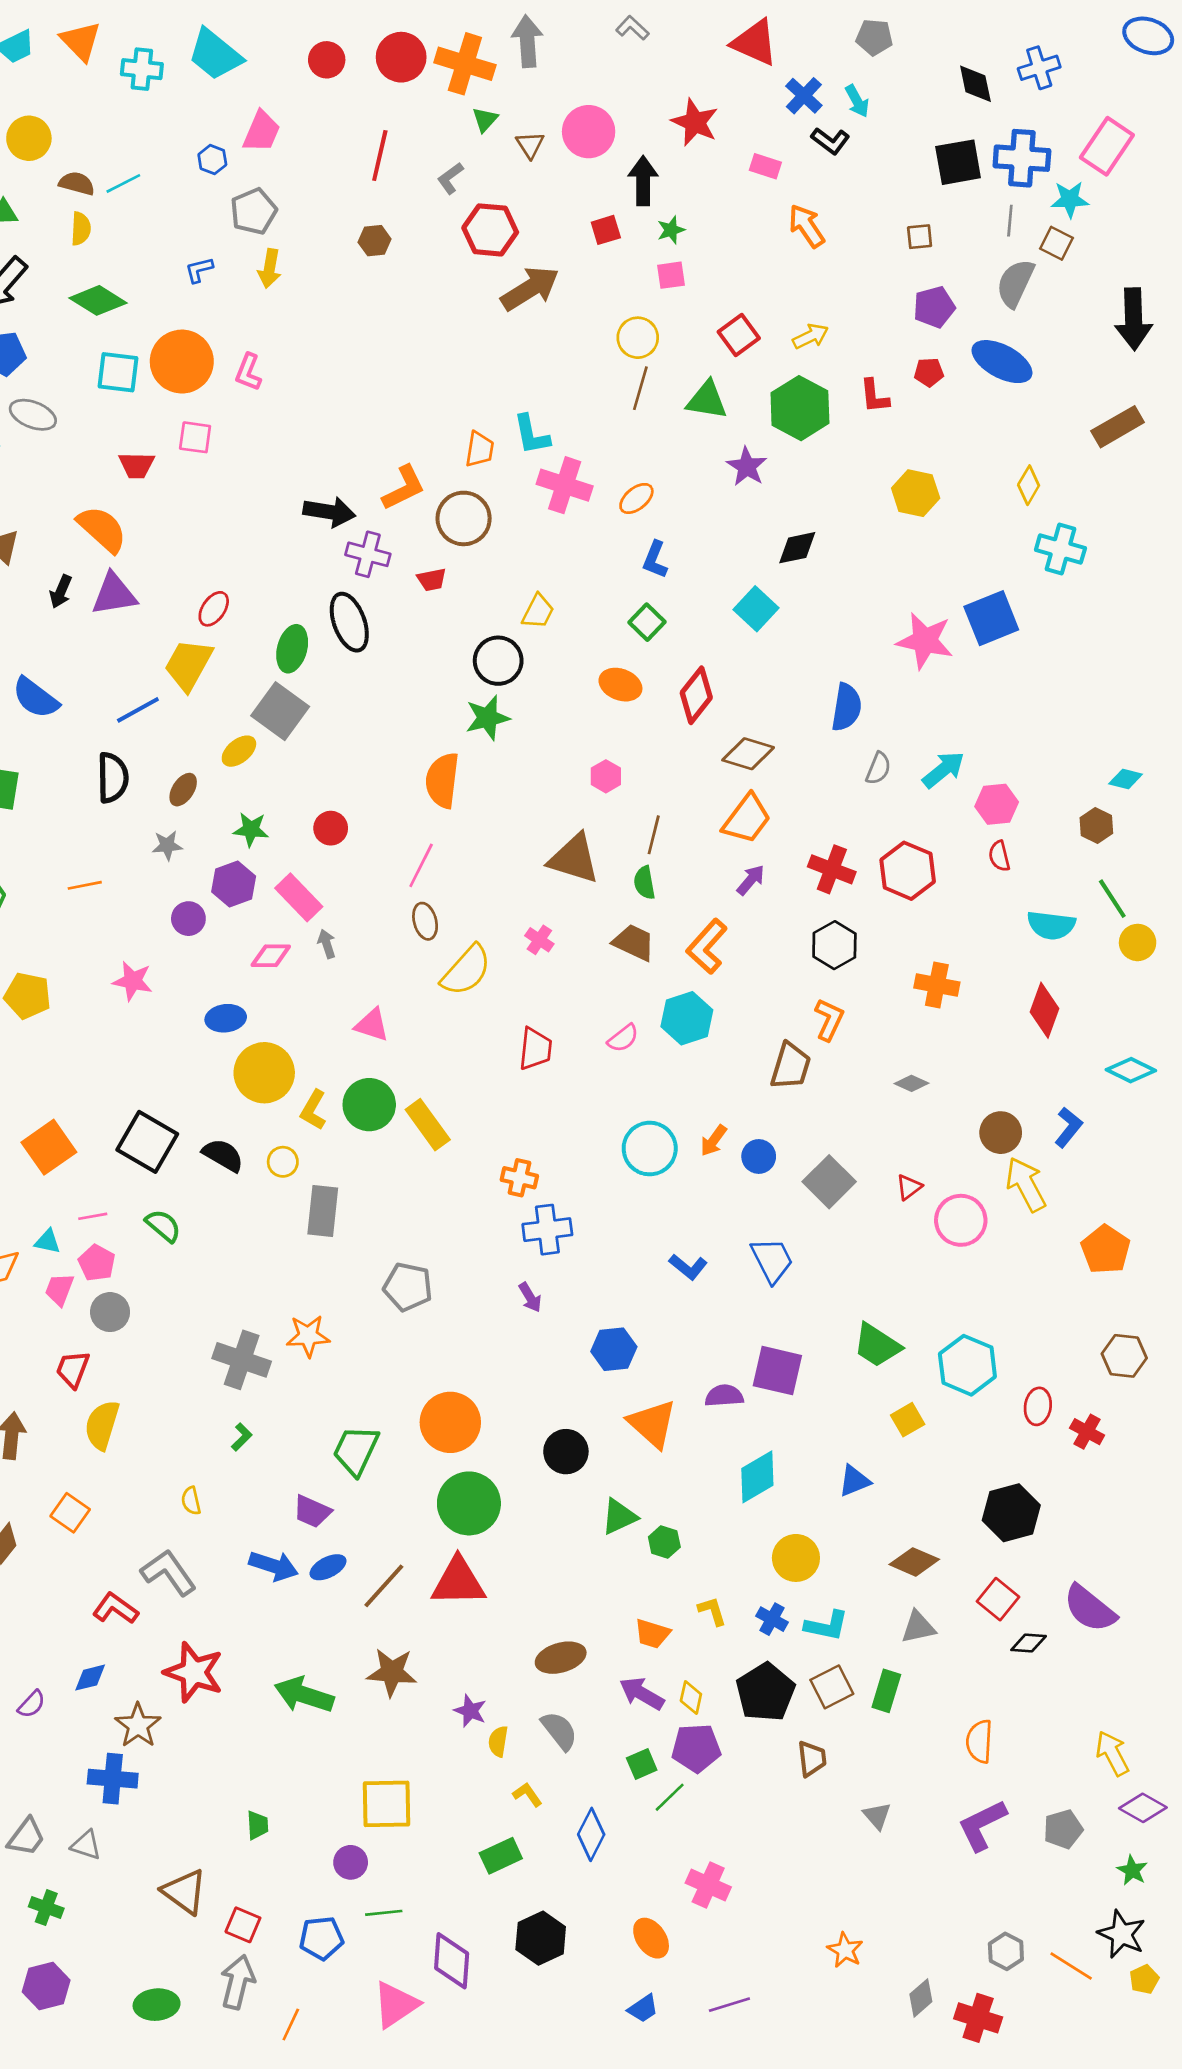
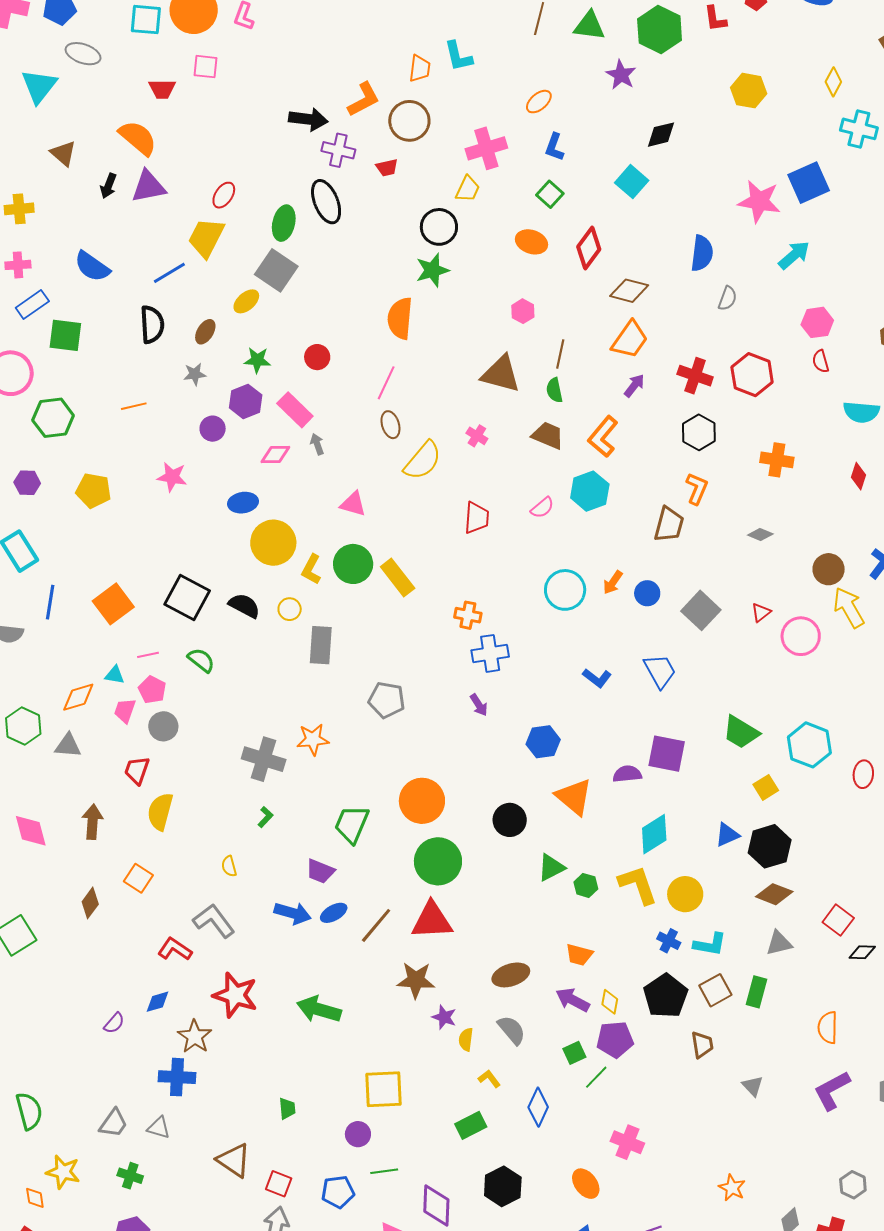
pink cross: (565, 485) -> (486, 148), moved, turned -33
cyan arrow: (943, 770) -> (794, 255), moved
red diamond: (1045, 1010) -> (858, 476), size x0.7
black hexagon: (1011, 1513) -> (770, 846), moved
yellow L-shape: (712, 1611) -> (638, 885), moved, size x1.8
brown star: (392, 1672) -> (416, 980), moved

